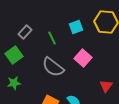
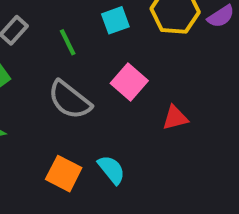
red triangle: (106, 86) -> (175, 118), moved, turned 40

